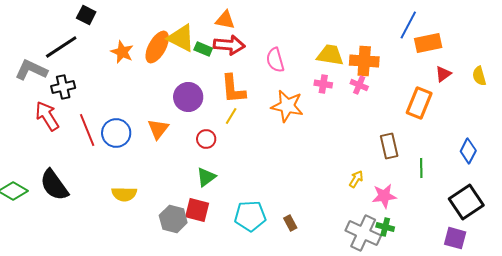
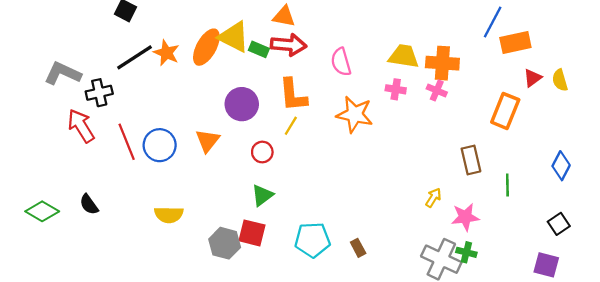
black line: (61, 47) -> (135, 57), moved
yellow semicircle: (479, 76) -> (560, 80), moved
black semicircle: (54, 185) -> (89, 204), size x0.6
black square: (466, 202) -> (559, 224), size x0.6

